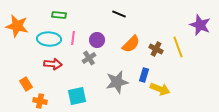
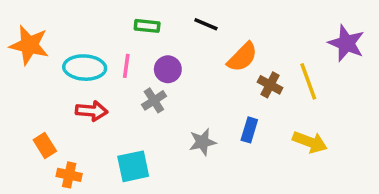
green rectangle: (59, 15) -> (147, 26), moved
orange semicircle: (131, 44) -> (242, 57), moved
gray star: (117, 82) -> (202, 142), size x0.7
yellow arrow: (160, 89) -> (310, 142), moved

